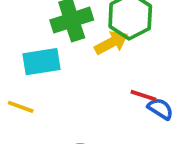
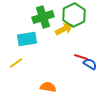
yellow line: (21, 107) -> (16, 63), turned -56

